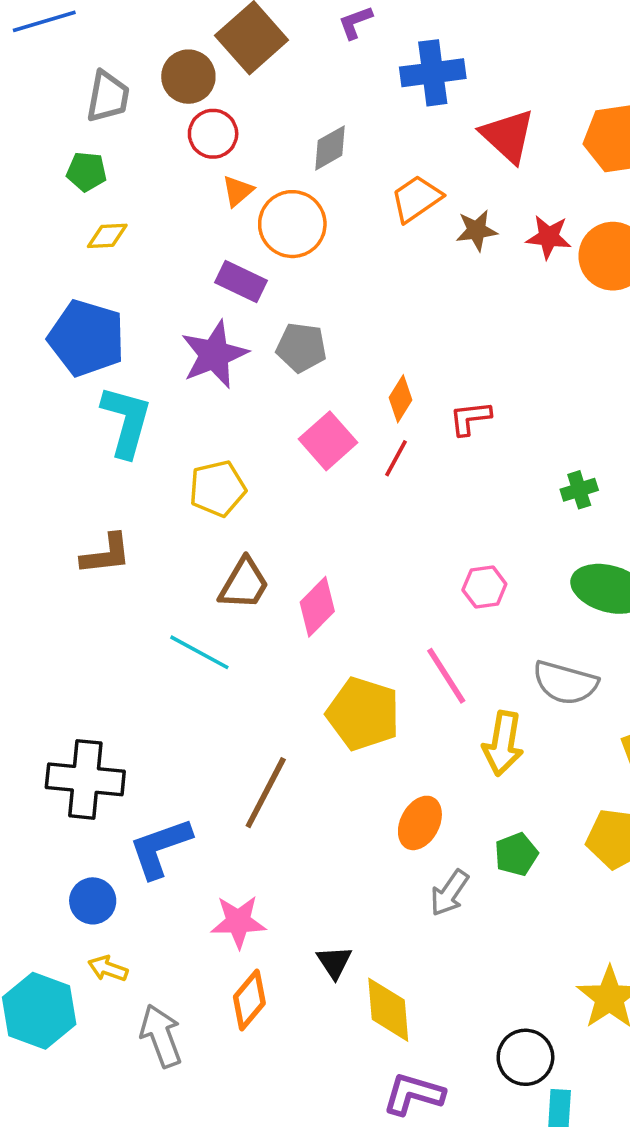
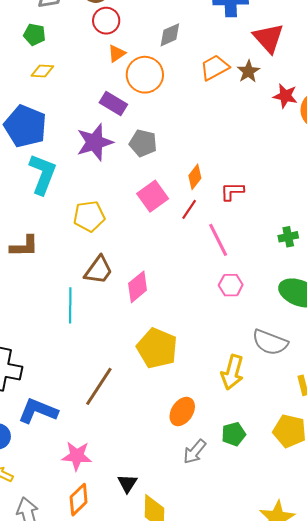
brown star: (477, 230) -> (248, 71), moved, turned -30
cyan line: (199, 652) -> (70, 305), turned 56
pink line: (446, 676) -> (218, 240), moved
blue L-shape: (160, 848) -> (38, 411), turned 36

